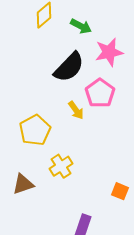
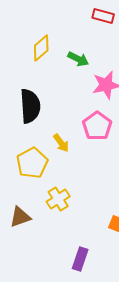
black semicircle: (69, 67) -> (30, 106), moved, turned -48
yellow arrow: (76, 110) -> (61, 143), moved

